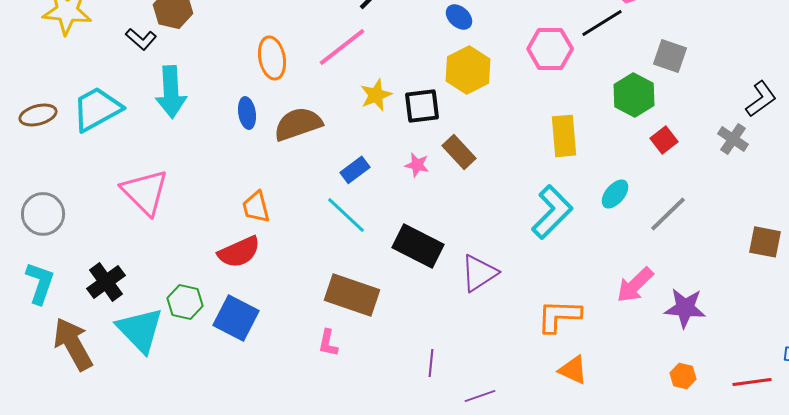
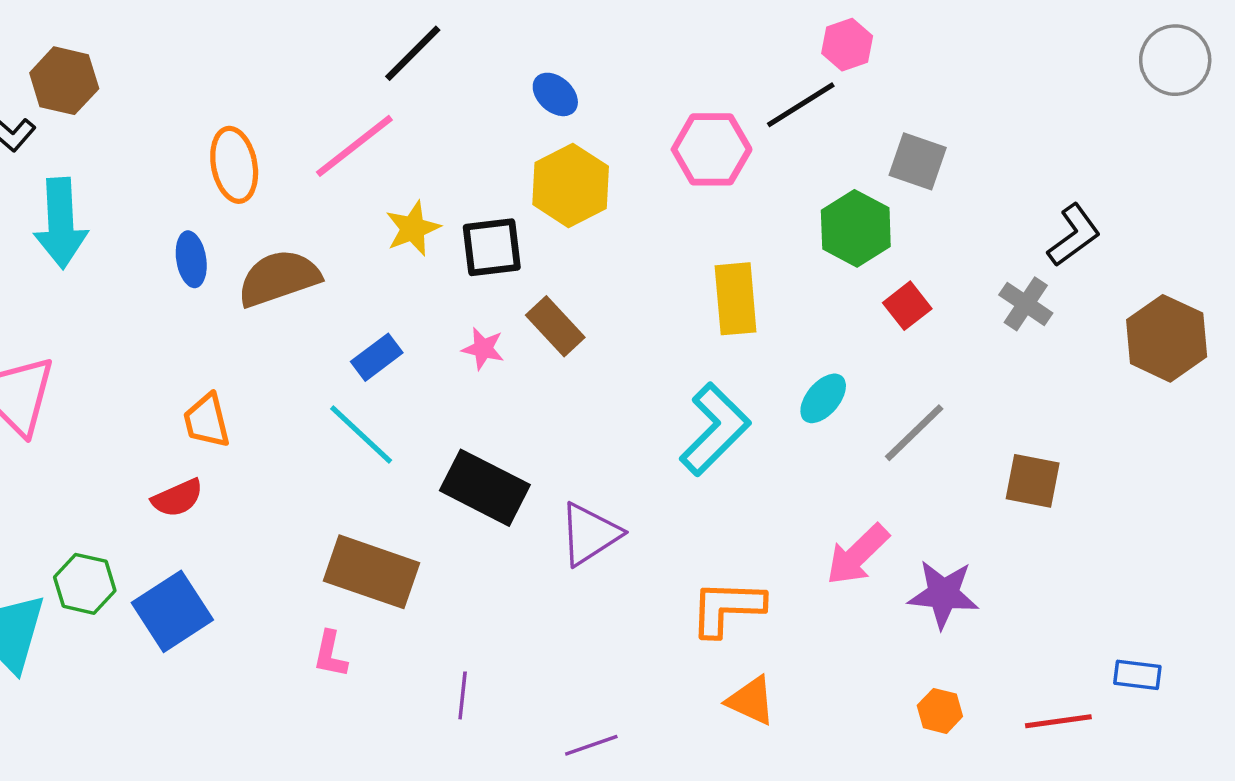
brown square: (765, 242) -> (1033, 481), moved
red semicircle: (239, 252) -> (177, 498), size x0.7
blue square: (236, 318) -> (172, 611), turned 30
purple line: (431, 363) -> (463, 695), moved

